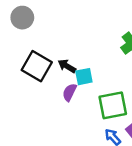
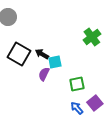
green square: (113, 105) -> (77, 84), size x0.7

